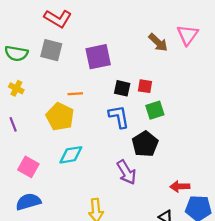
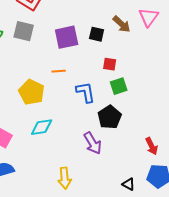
black square: (122, 88) -> (97, 34), moved
orange line: (75, 94) -> (59, 71), moved
red arrow: (180, 186) -> (152, 146), moved, turned -114

